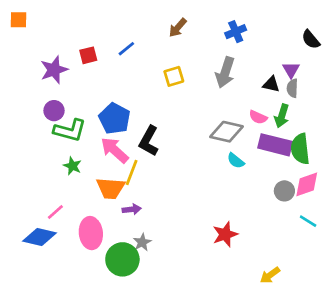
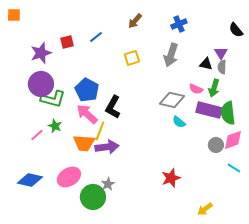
purple circle: (54, 111) -> (41, 84), size x1.6
purple arrow: (132, 209) -> (107, 147), moved, size x1.6
pink line: (55, 212) -> (37, 135), moved
pink ellipse: (91, 233) -> (69, 177), turned 65

